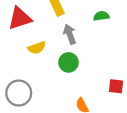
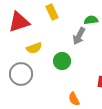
gray arrow: (70, 34) -> (79, 36), moved, turned -132
gray circle: (19, 93) -> (21, 74), moved

